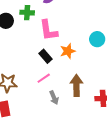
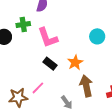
orange star: (68, 51) -> (75, 62), moved
pink line: (44, 78) -> (38, 88), moved

